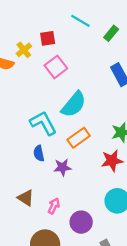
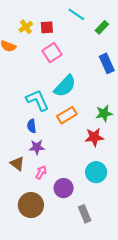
yellow cross: (24, 50) -> (26, 27), moved
purple star: (63, 167) -> (37, 147), moved

